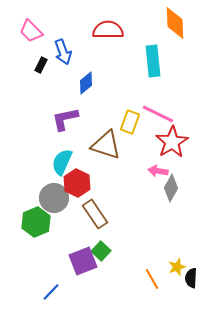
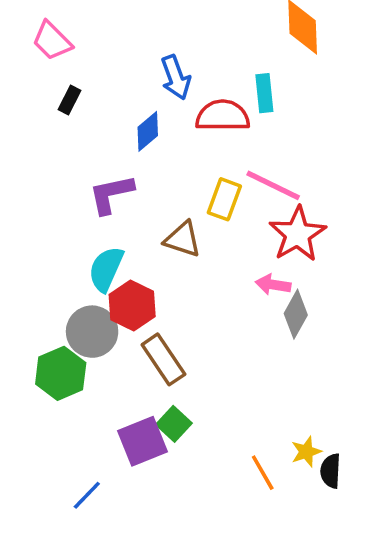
red semicircle: (108, 30) -> (223, 116), moved
blue arrow: (63, 52) -> (176, 77), moved
cyan rectangle: (153, 61) -> (264, 93), size x0.7
brown triangle: (106, 145) -> (183, 239), size x0.7

